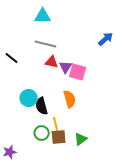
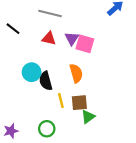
red triangle: (52, 62) -> (49, 38), moved
green circle: (42, 133) -> (47, 129), moved
brown square: (59, 137) -> (79, 103), moved

